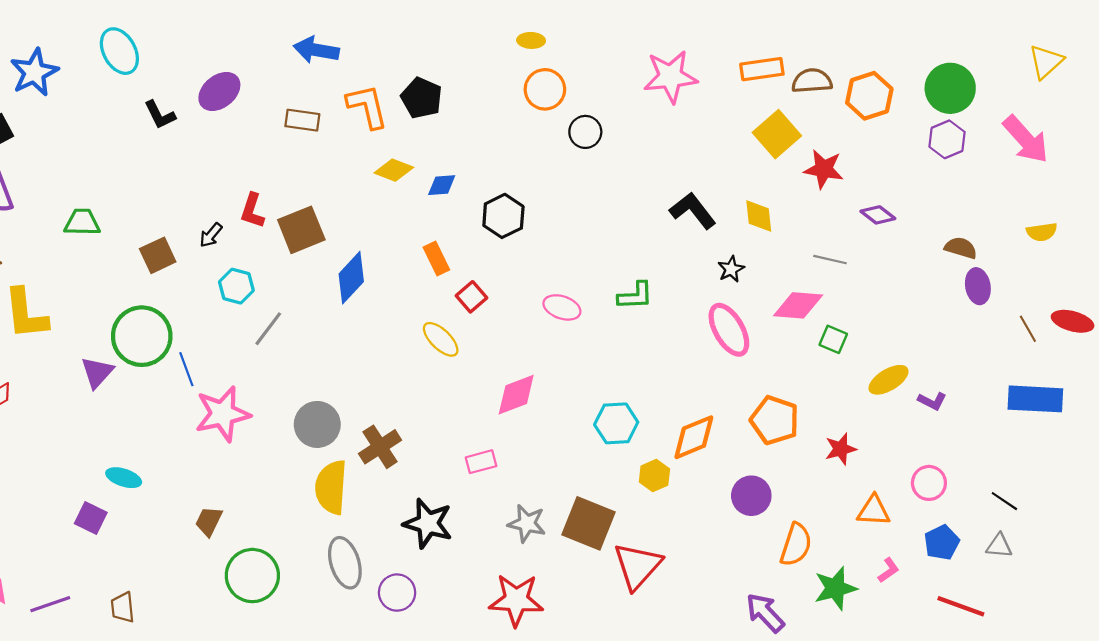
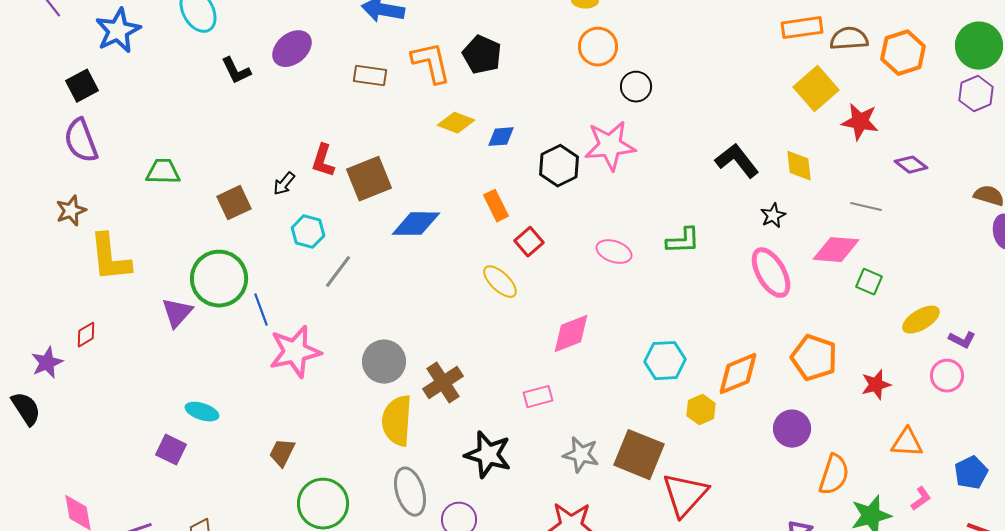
pink star: (670, 77) -> (610, 146), moved
blue diamond: (351, 278) -> (416, 224), turned 48
pink circle: (929, 483) -> (947, 376), moved

